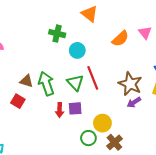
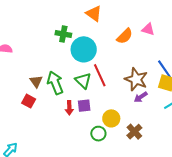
pink triangle: (145, 33) -> (148, 29), turned -32
cyan circle: (77, 50) -> (84, 49), size x1.6
brown triangle: (27, 81) -> (36, 81), turned 40
brown cross: (114, 142) -> (134, 132), moved

